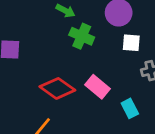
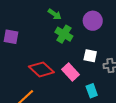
white square: (131, 43) -> (90, 56), moved

